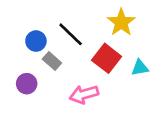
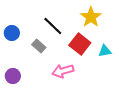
blue circle: (36, 41) -> (12, 33), moved
purple circle: (27, 84) -> (13, 76), moved

